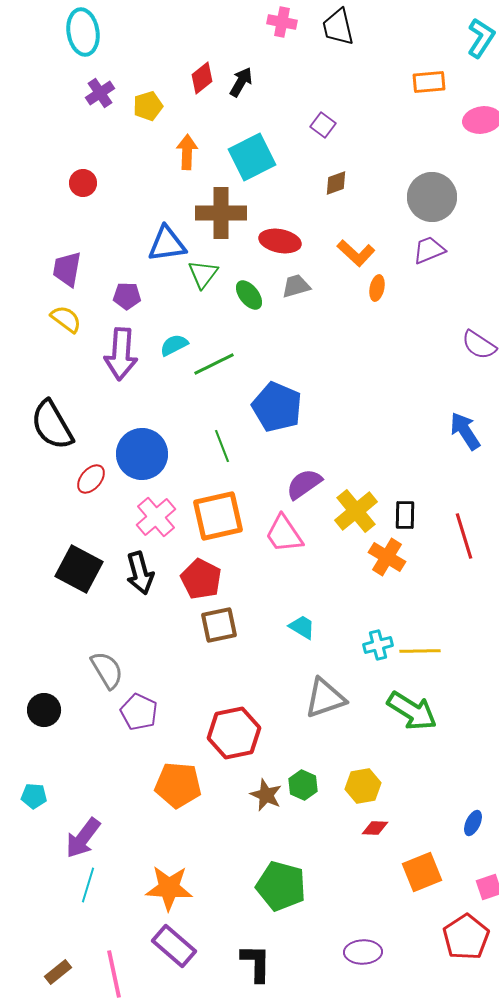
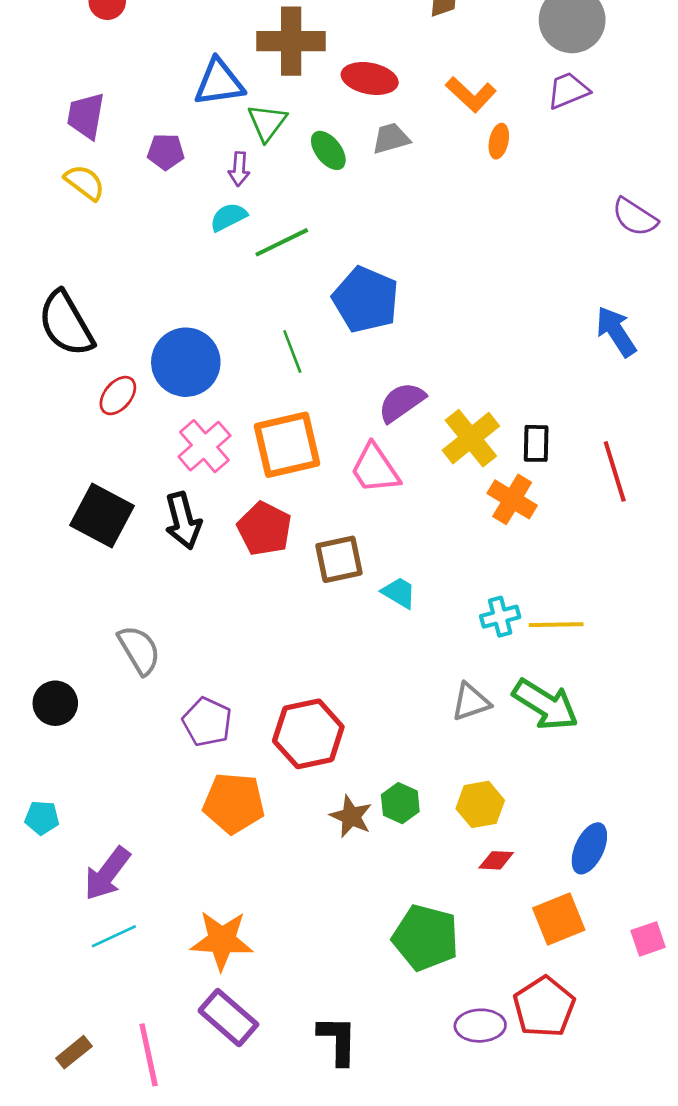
purple arrow: (121, 354) -> (239, 169), moved, size x0.5
brown square: (219, 625) -> (339, 559), moved
gray triangle: (325, 698) -> (471, 702), moved, size x0.7
purple pentagon: (139, 712) -> (207, 722), moved
blue ellipse: (473, 823) -> (589, 848), moved, size x1.5
cyan line: (88, 885) -> (114, 936), turned 48
green pentagon: (281, 886) -> (426, 938), moved
red pentagon: (466, 937) -> (544, 1007), moved

